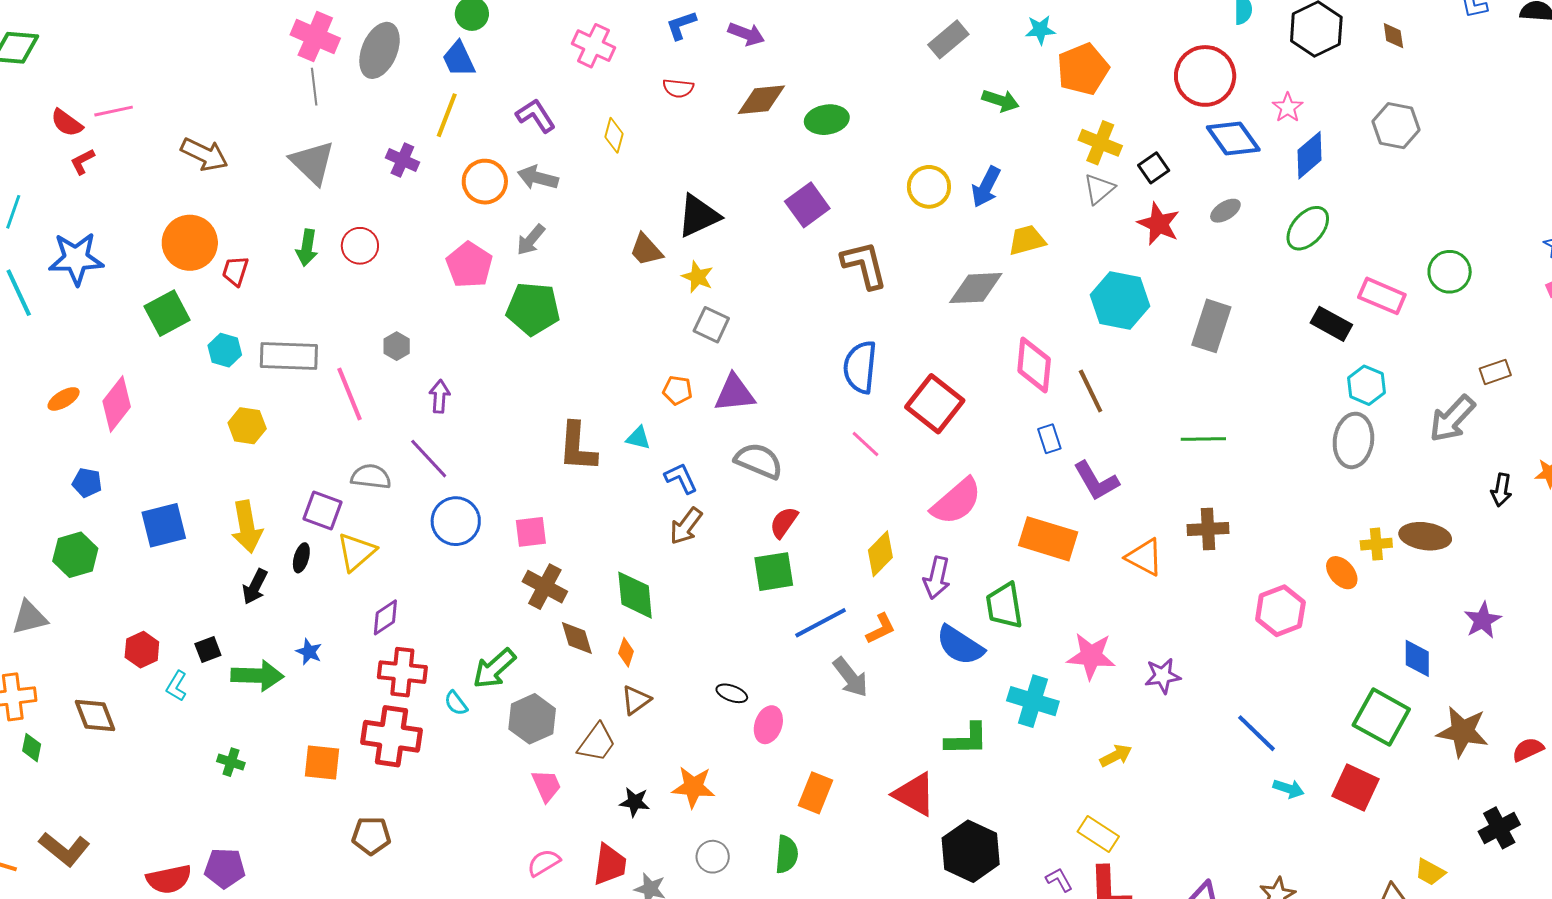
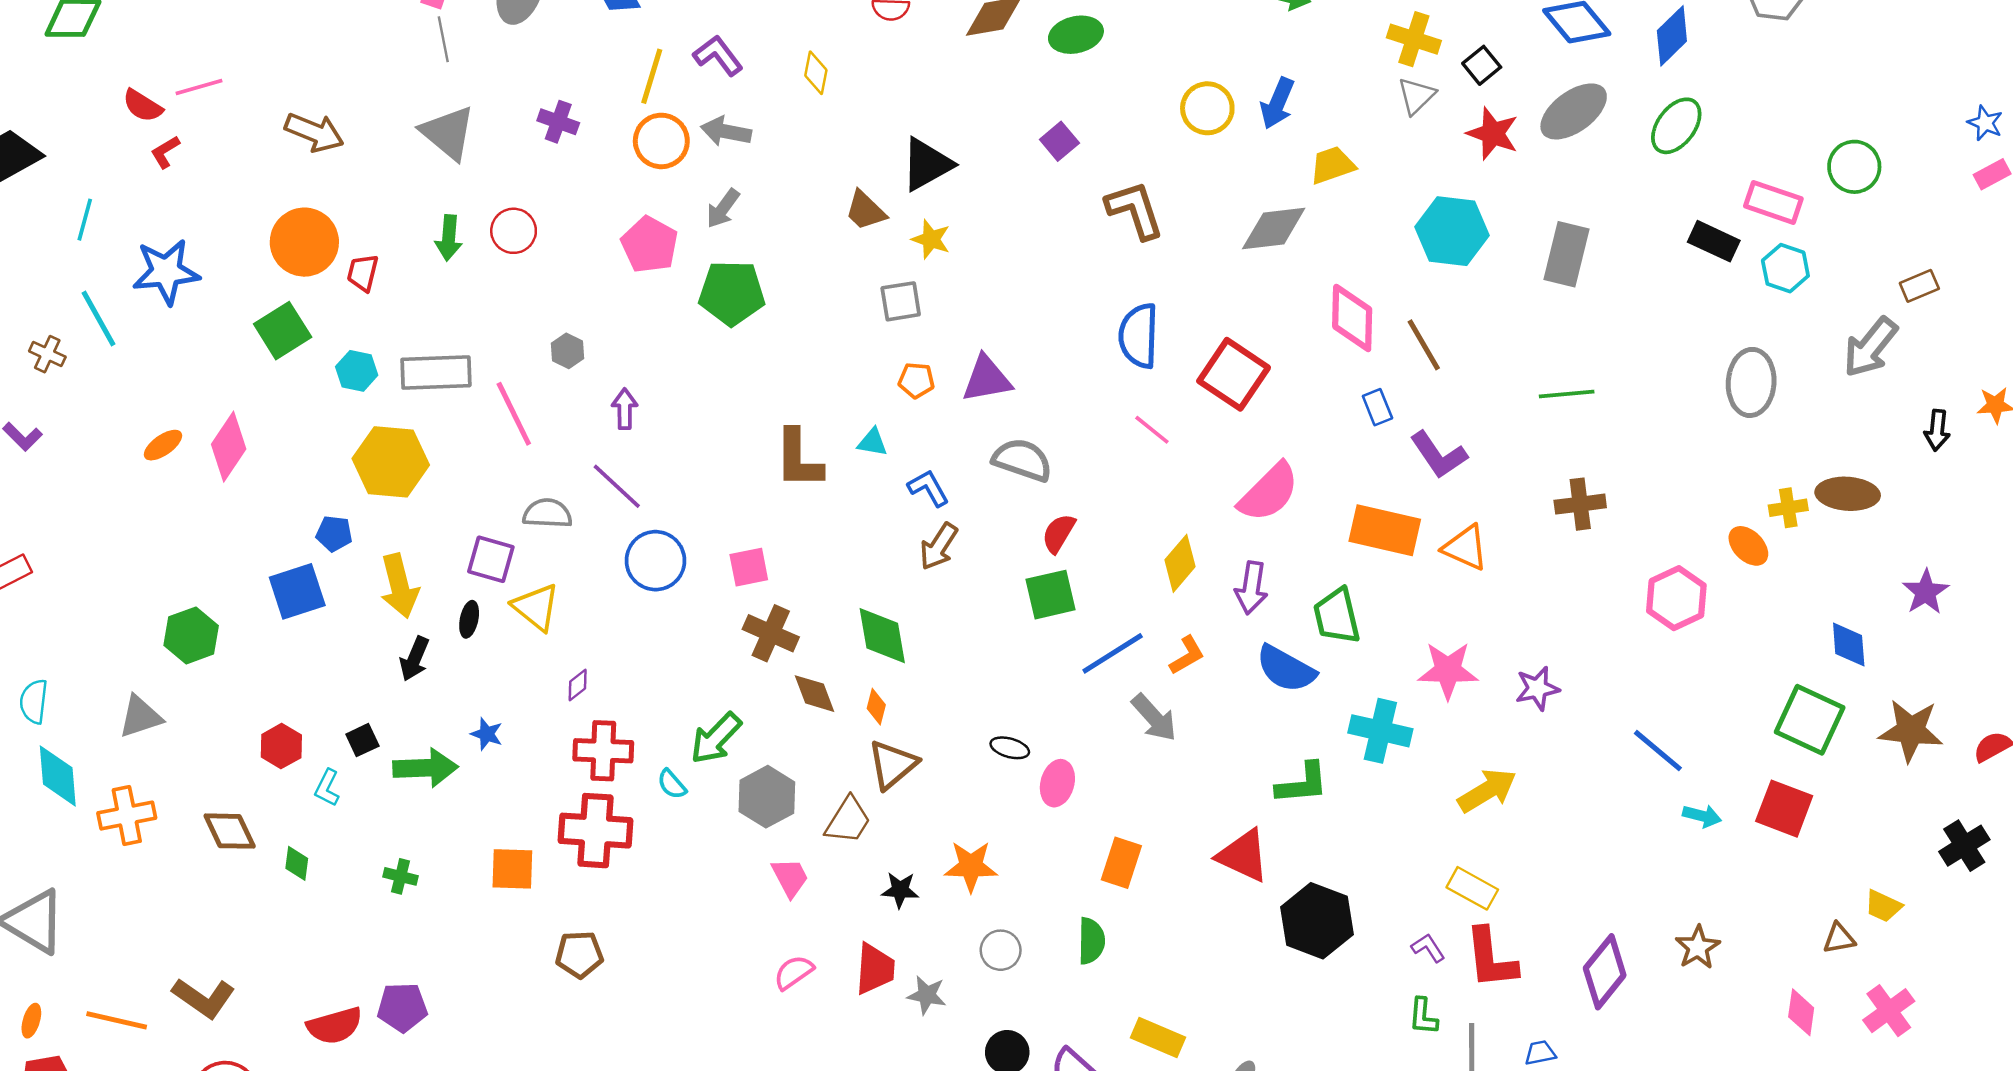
yellow line: (447, 115) -> (652, 76), moved
purple square: (807, 205) -> (1059, 141), size x0.7
gray ellipse: (1225, 211) -> (1574, 111), size x1.8
gray square: (711, 325) -> (901, 301), moved, turned -30
cyan hexagon: (1367, 385) -> (1785, 268), moved
yellow hexagon: (247, 426) -> (391, 462), size x1.6
blue pentagon: (87, 483) -> (334, 534), moved
yellow triangle: (356, 552) -> (536, 607), turned -36
orange triangle: (1144, 557) -> (1465, 548), moved
purple diamond: (385, 617) -> (578, 685), size x0.7
brown triangle: (636, 700) -> (893, 764), size x1.4
green diamond: (32, 748) -> (297, 863), moved
yellow arrow: (1116, 756) -> (1487, 791), size x1.5

